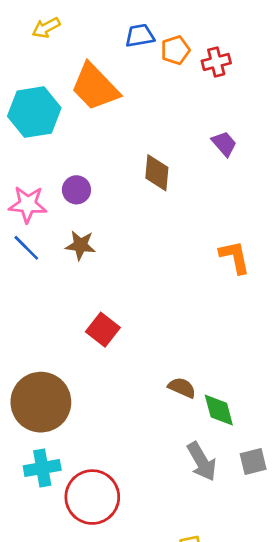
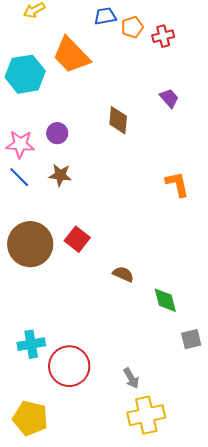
brown semicircle: (182, 388) -> (123, 274), moved
brown circle: (41, 402) -> (30, 244), moved
gray arrow: (202, 461) -> (131, 378), moved, size x0.7

